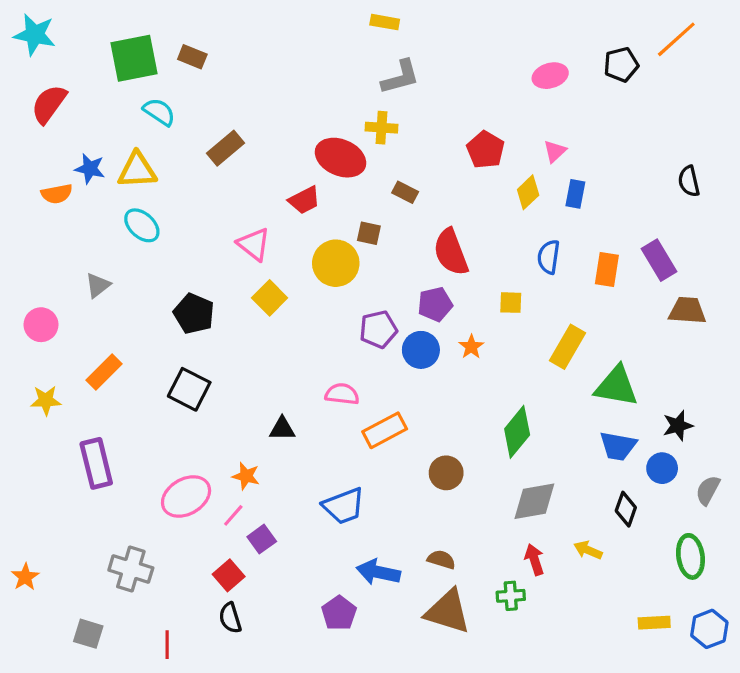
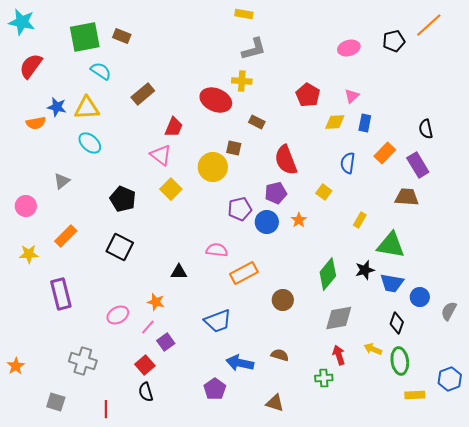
black semicircle: (689, 181) -> (426, 129), moved
yellow diamond: (528, 192) -> (335, 122), turned 40
red trapezoid: (304, 200) -> (174, 127), moved, turned -40
orange rectangle: (607, 270) -> (385, 153), moved, turned 35
yellow square: (511, 303) -> (324, 192), turned 35
brown trapezoid: (687, 310) -> (407, 197), moved
yellow rectangle: (568, 347) -> (360, 220), size x0.6
black star: (678, 426) -> (365, 270), moved
pink ellipse: (186, 497) -> (118, 315), size x0.7
green ellipse: (690, 556) -> (400, 361), moved
brown triangle: (448, 612) -> (275, 403), moved, size x0.6
blue hexagon: (709, 629) -> (450, 379), moved

